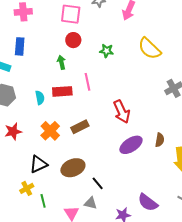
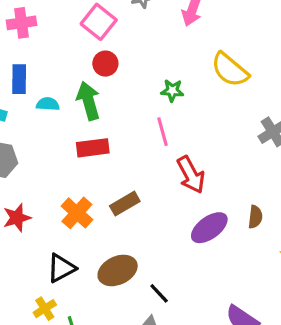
pink square: (71, 14) -> (99, 22), turned 35
green star: (107, 51) -> (172, 91), moved
green arrow: (61, 62) -> (88, 101), size x1.6
pink line: (88, 82) -> (163, 132), moved
cyan semicircle: (40, 98) -> (48, 104), moved, turned -72

